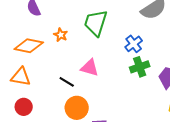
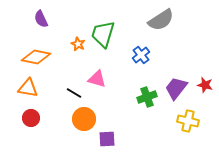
orange star: (61, 35) -> (78, 44), moved
green cross: (140, 67) -> (147, 97), moved

